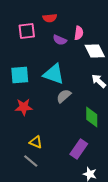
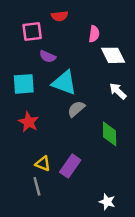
purple semicircle: (60, 40) -> (48, 57), moved
red star: (24, 107) -> (29, 122), turned 30
purple rectangle: (79, 149) -> (70, 166), moved
gray line: (31, 161) -> (37, 186), turned 35

